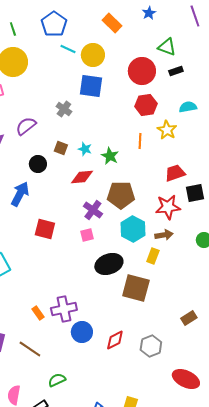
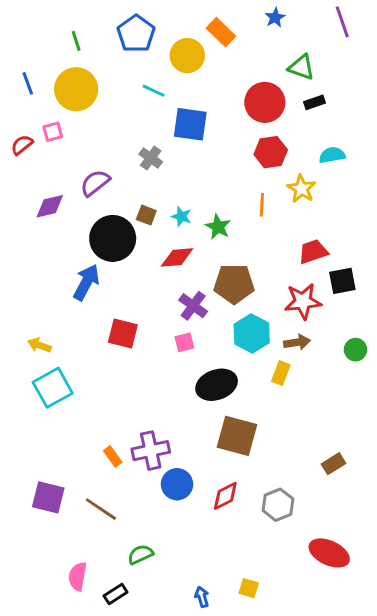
cyan line: (68, 49) -> (154, 91), moved
yellow circle: (93, 55) -> (187, 56), moved
black circle: (38, 164) -> (113, 238), size x1.8
brown square: (136, 288) -> (237, 436), moved

